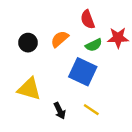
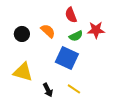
orange semicircle: (60, 39) -> (48, 31), turned 84

